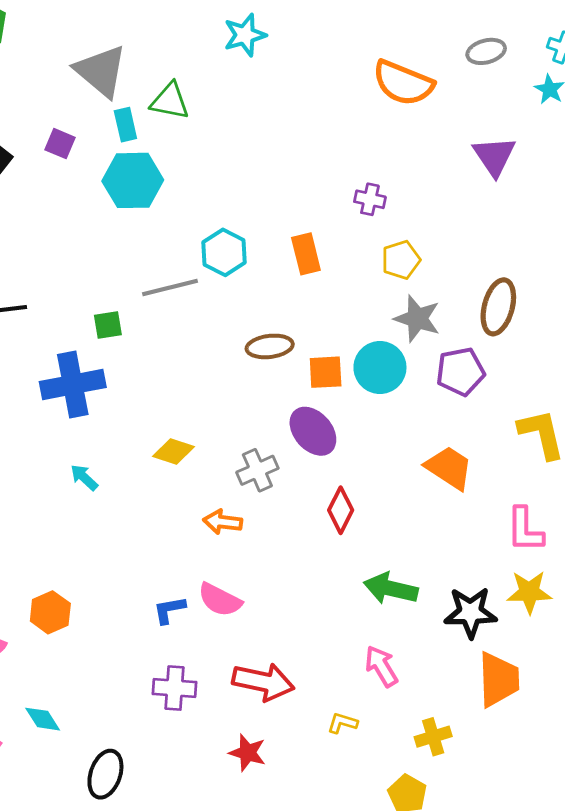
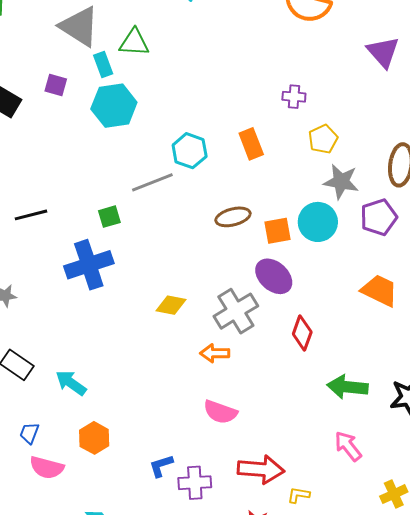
gray cross: (257, 470) -> (236, 311), size x1.4
cyan arrow: (84, 477) -> (71, 383), moved, size x1.4
blue L-shape: (169, 610) -> (161, 466), moved
yellow L-shape: (342, 723) -> (298, 495), moved

